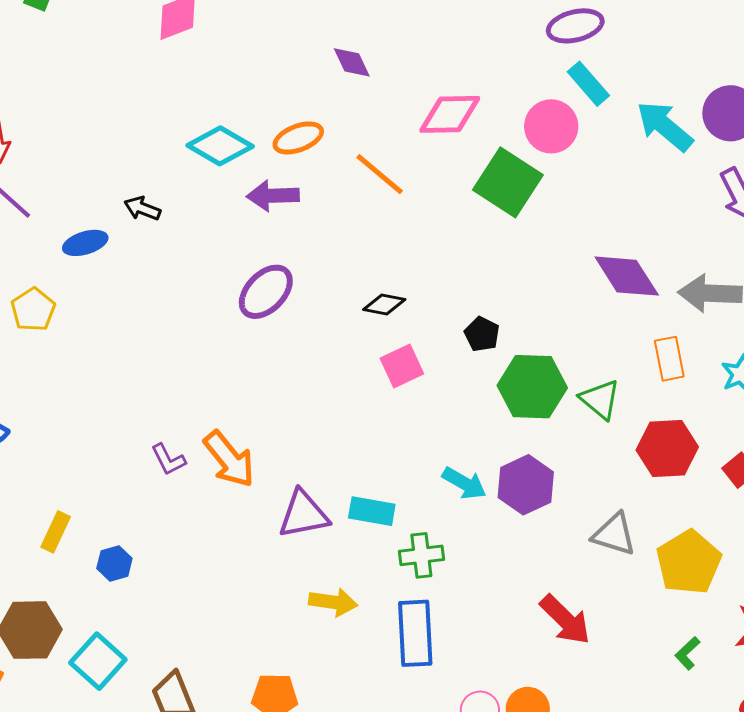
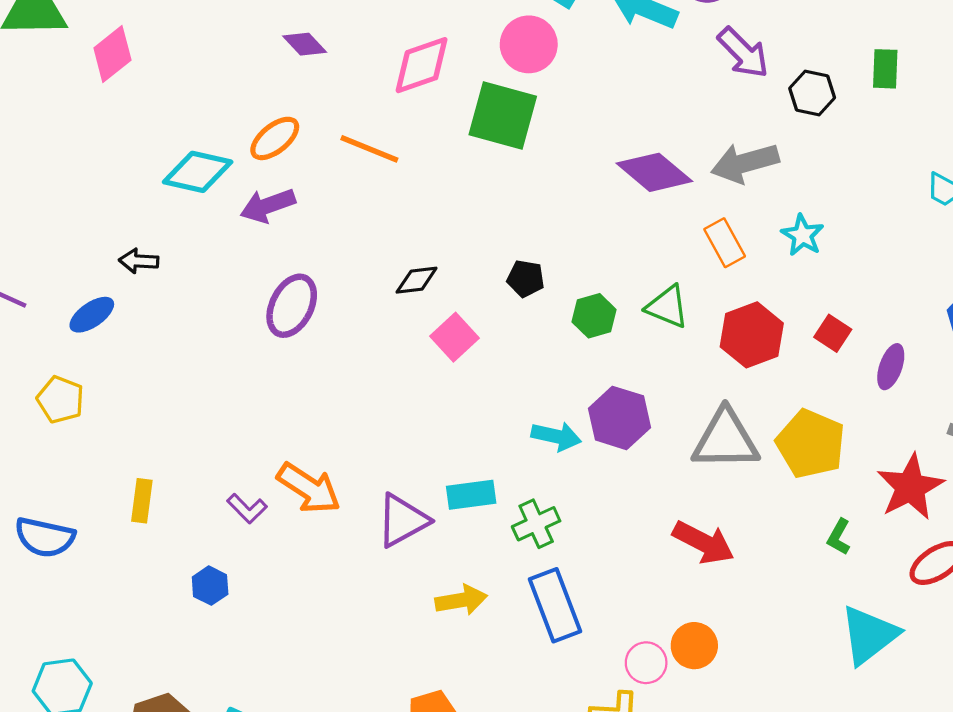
green hexagon: (532, 387) -> (594, 316), size x0.6
yellow rectangle: (56, 532) -> (142, 501), moved
gray triangle: (614, 534) -> (726, 440), size x1.4
blue hexagon: (114, 563) -> (210, 586), moved

